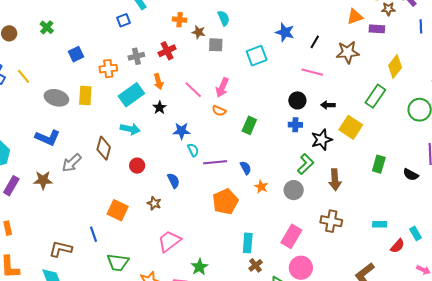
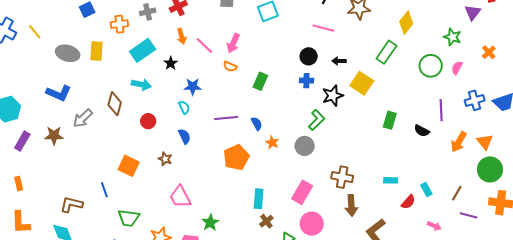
orange arrow: (158, 82) -> (182, 36), moved
cyan semicircle: (193, 150) -> (184, 107), moved
brown arrow: (335, 180) -> (351, 205), moved
pink trapezoid: (169, 241) -> (180, 197), turned -80

